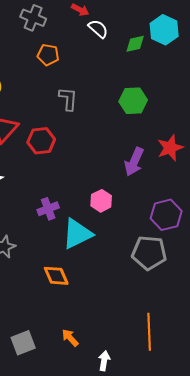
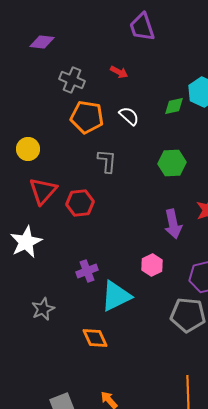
white semicircle: (98, 29) -> (129, 116), moved
orange pentagon: (48, 55) -> (87, 117), size x1.5
purple arrow: (134, 162) -> (173, 224), turned -36
pink hexagon: (101, 201) -> (152, 265), moved

